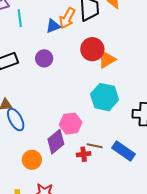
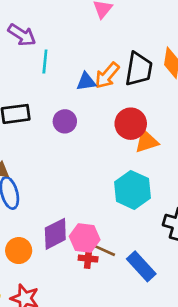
pink hexagon: (71, 124) -> (85, 238), moved

